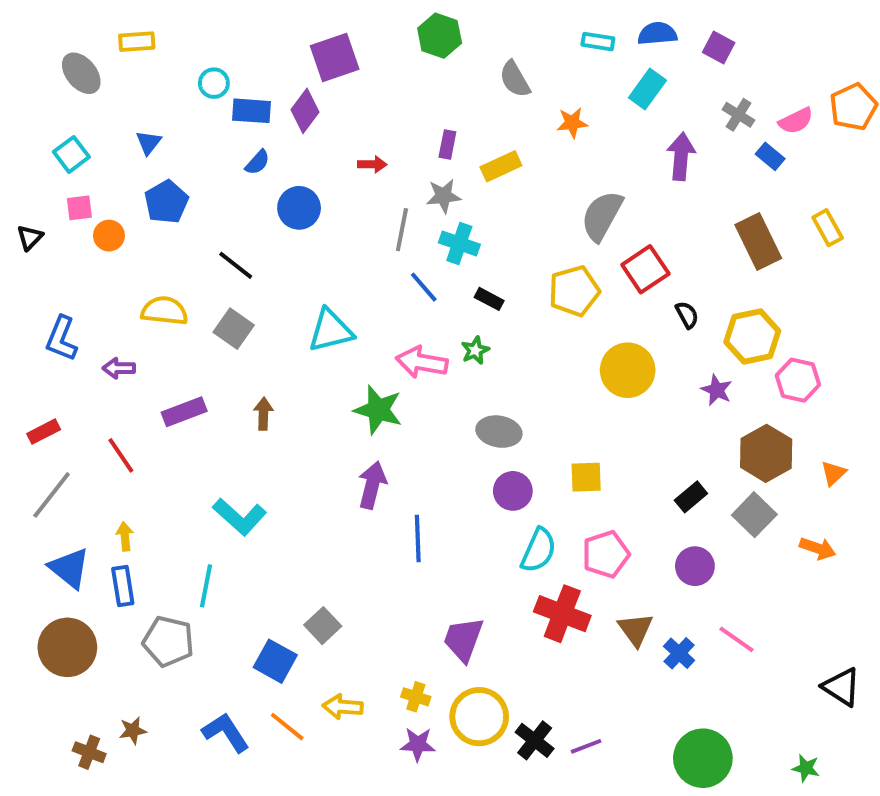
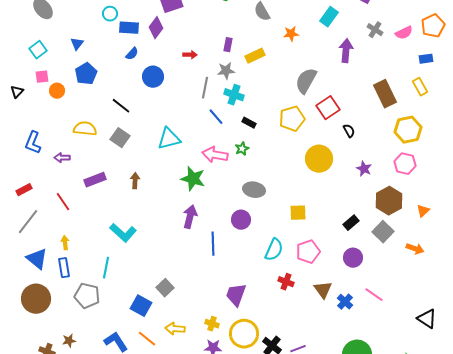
blue rectangle: (770, 156) -> (426, 59), moved, turned -48
yellow hexagon: (752, 337) -> (408, 130), moved
purple circle: (513, 491) -> (241, 220), moved
red cross: (562, 614) -> (286, 282), size x0.6

